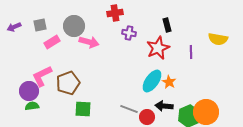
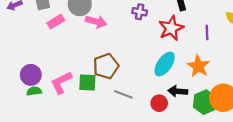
pink L-shape: (42, 76) -> (61, 82), moved
orange star: (169, 82) -> (198, 66), moved, size x1.5
brown pentagon: (68, 83) -> (106, 66), moved
green square: (83, 109) -> (87, 82), moved
gray line: (129, 109) -> (123, 94), moved

